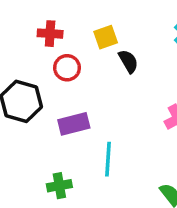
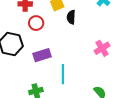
black semicircle: (128, 61) -> (71, 17), turned -144

